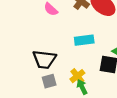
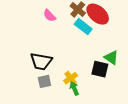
cyan rectangle: (84, 40) -> (83, 27), moved, turned 42

